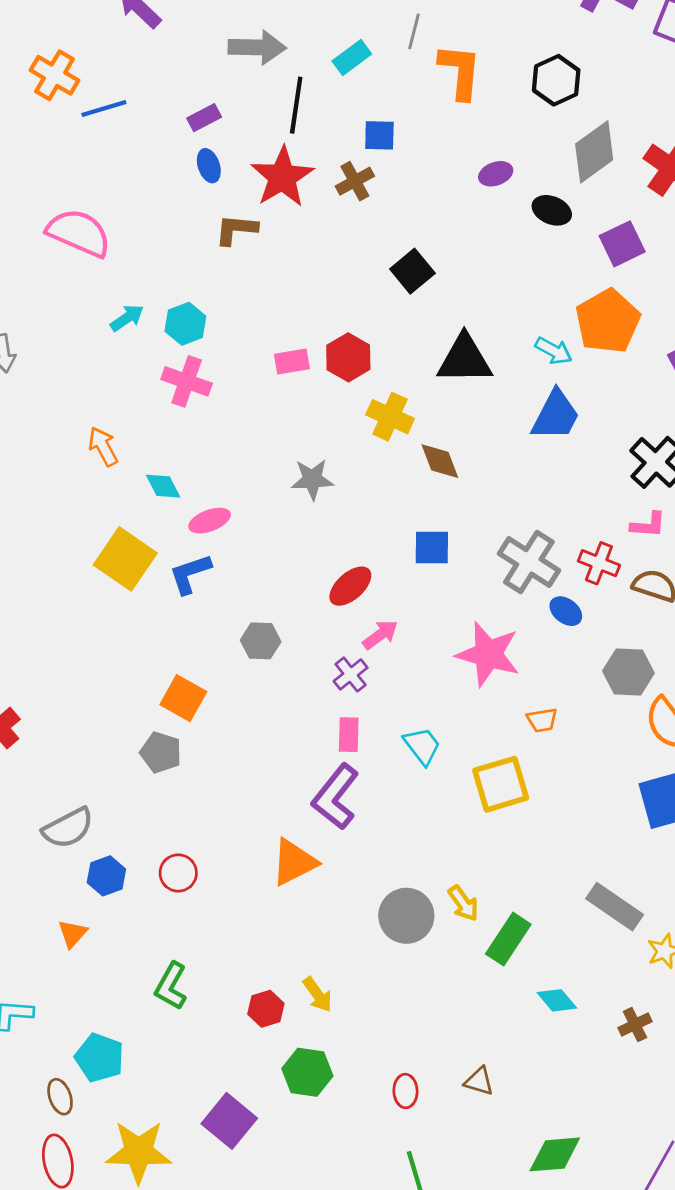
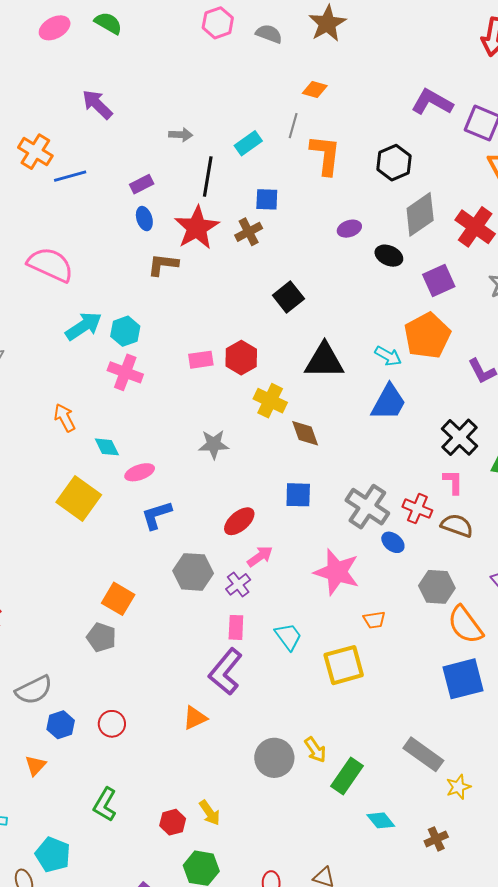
gray arrow: (257, 47) -> (181, 135), size x0.6
cyan arrow: (127, 318) -> (84, 326), size x1.5
pink L-shape: (648, 525) -> (453, 482), turned -96
blue L-shape: (190, 574) -> (156, 515), moved
gray hexagon: (261, 641) -> (193, 572), moved, size x1.4
orange triangle: (294, 862) -> (195, 718), size x0.7

